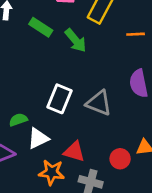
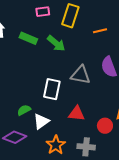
gray triangle: (99, 103) -> (81, 75), moved
red triangle: (74, 152) -> (77, 114), moved
orange star: (52, 172) -> (56, 145), turned -30

